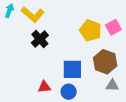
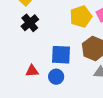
yellow pentagon: (90, 30) -> (81, 17), turned 30

